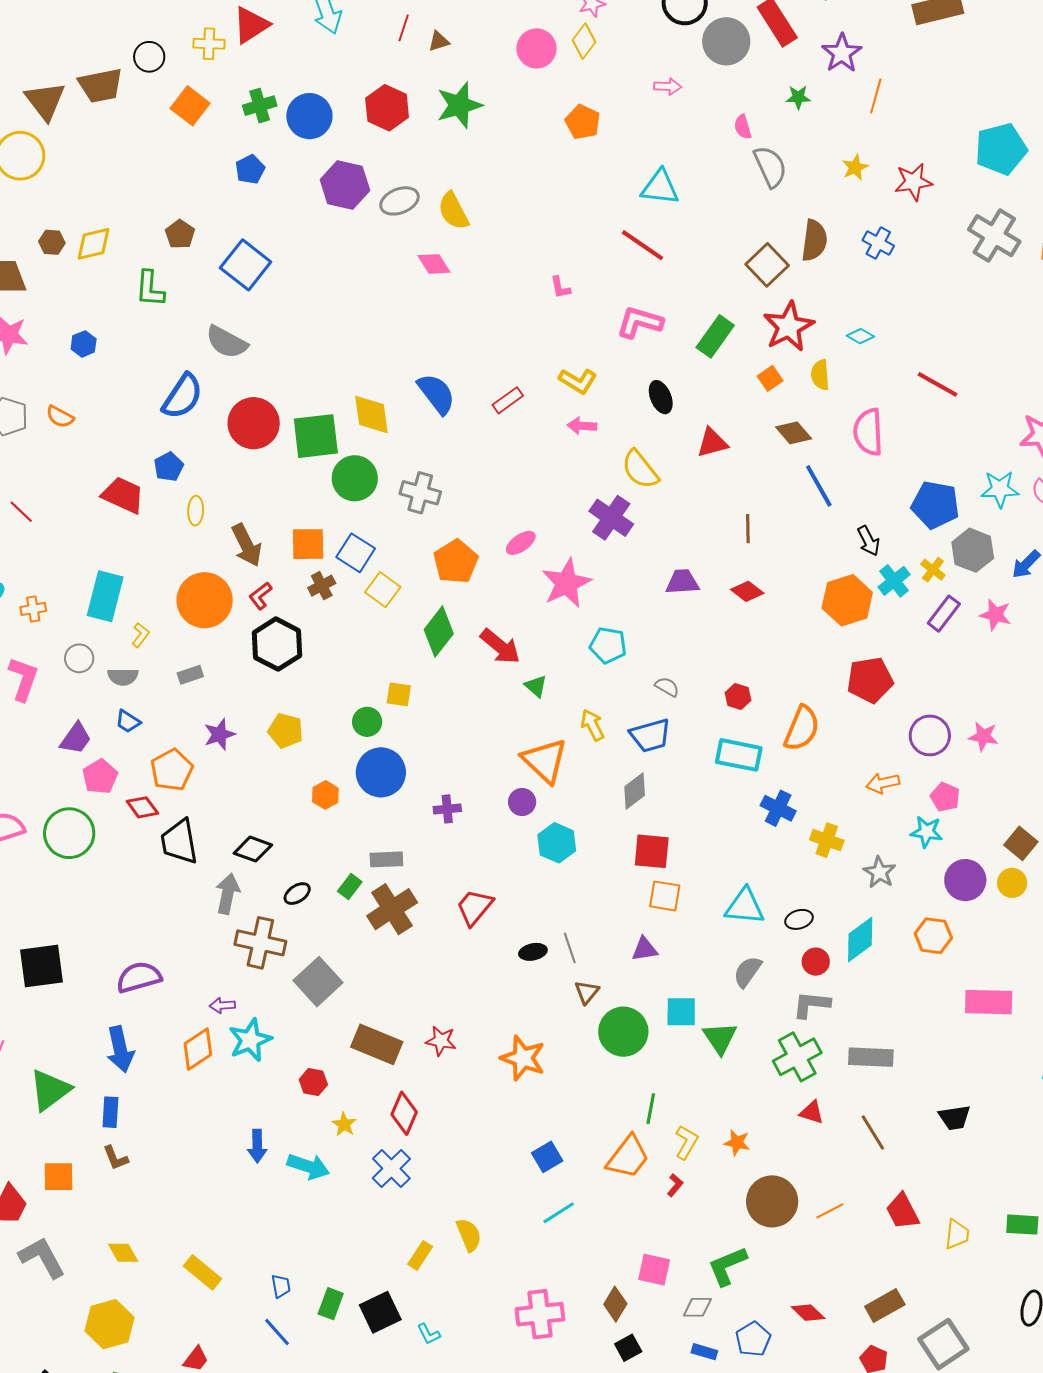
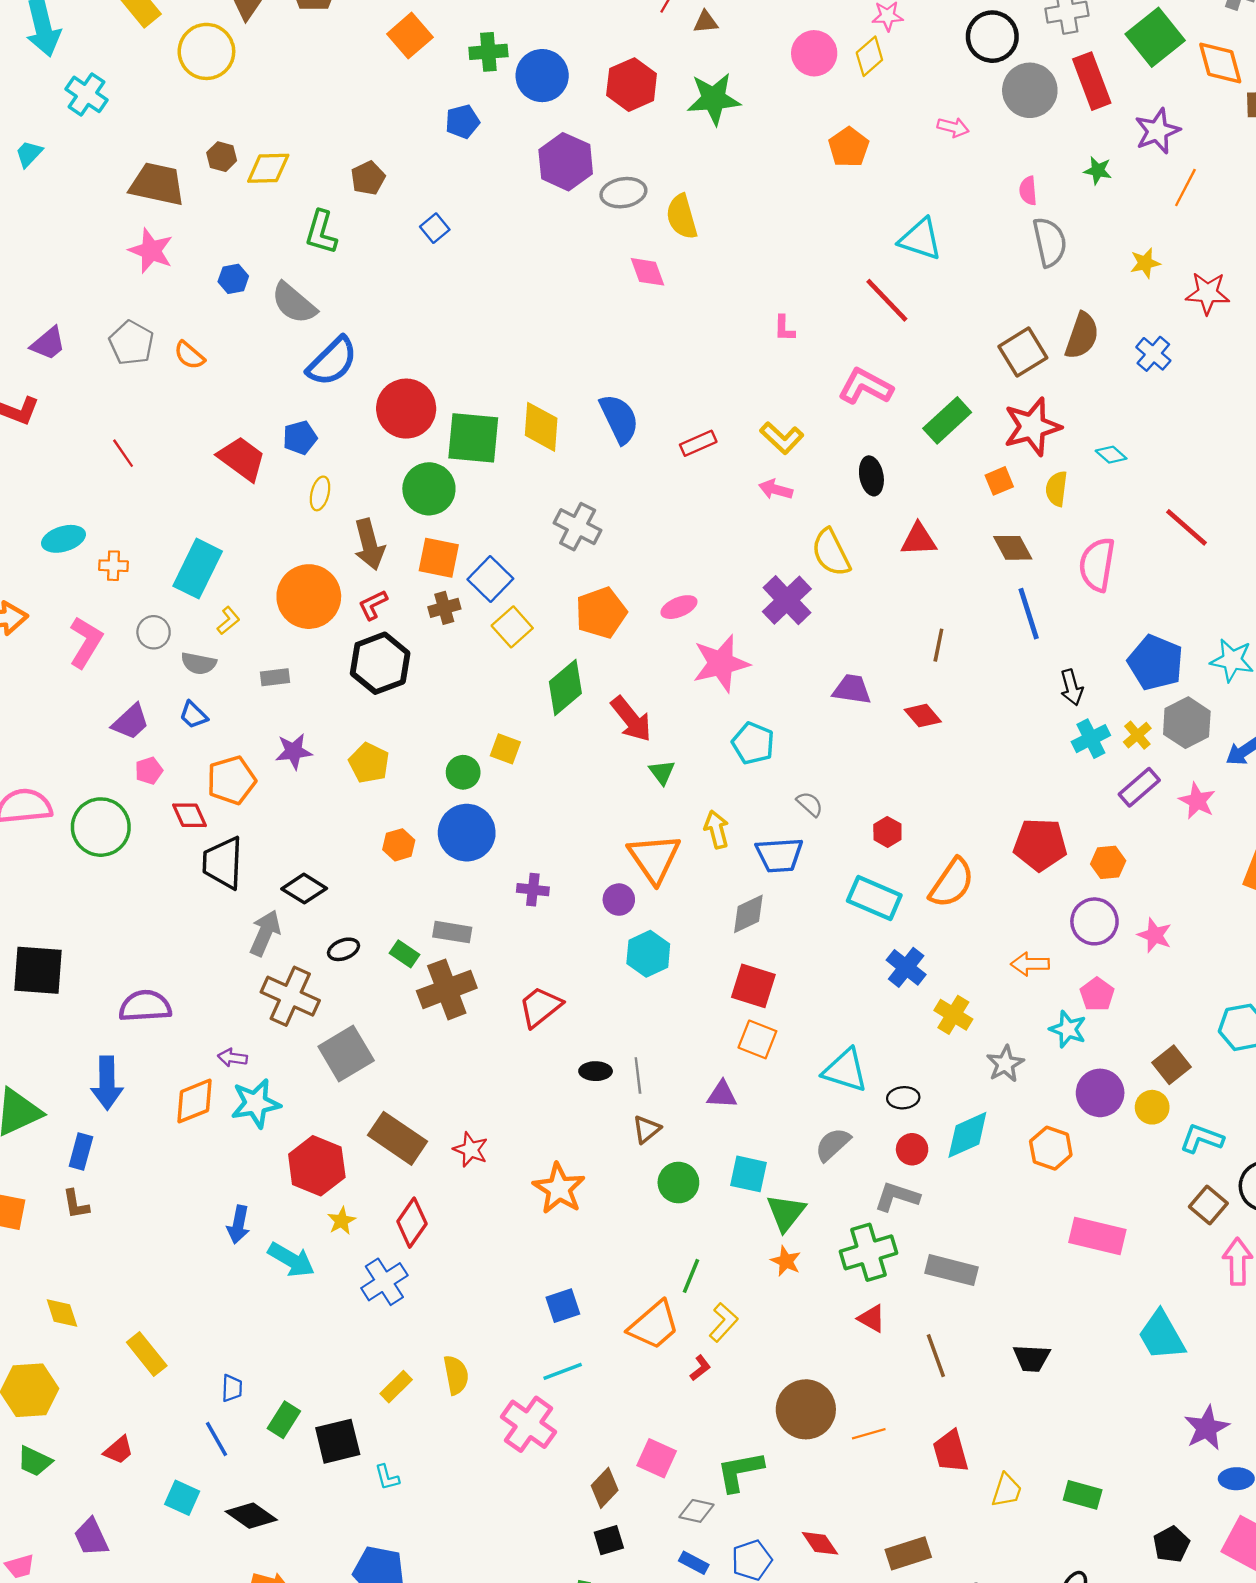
blue square: (246, 265) -> (435, 228), size x0.5
gray semicircle: (227, 342) -> (294, 303), moved
green circle: (355, 478) -> (429, 489), moved
orange hexagon: (847, 600) -> (1108, 862), moved, size x0.6
pink pentagon: (100, 777) -> (149, 771), size x0.7
green rectangle: (350, 887) -> (404, 954), turned 75
green circle: (623, 1032) -> (678, 1183), size x0.7
red hexagon: (313, 1082) -> (317, 1166), size x1.8
orange star: (737, 1143) -> (786, 1261), moved
pink cross: (540, 1314) -> (529, 1424), moved, turned 30

